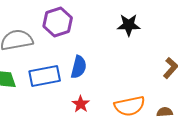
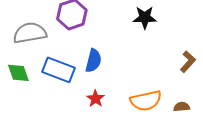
blue rectangle: (45, 76) -> (59, 70), turned 32

